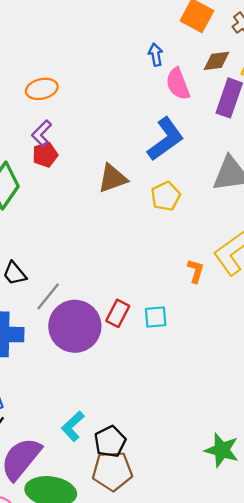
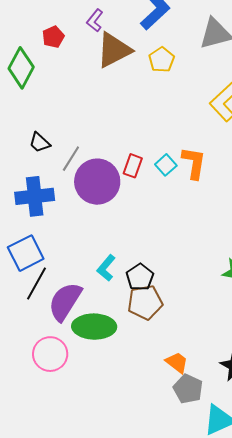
purple L-shape: (42, 133) -> (95, 20), moved
brown triangle: (113, 178) -> (114, 50), size x1.4
orange L-shape: (196, 271) -> (194, 163), moved, size x1.6
cyan square: (156, 317) -> (166, 165), turned -30

